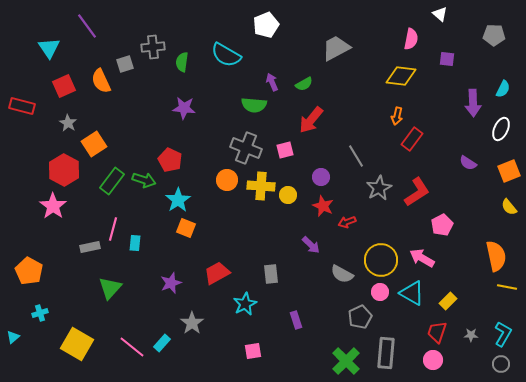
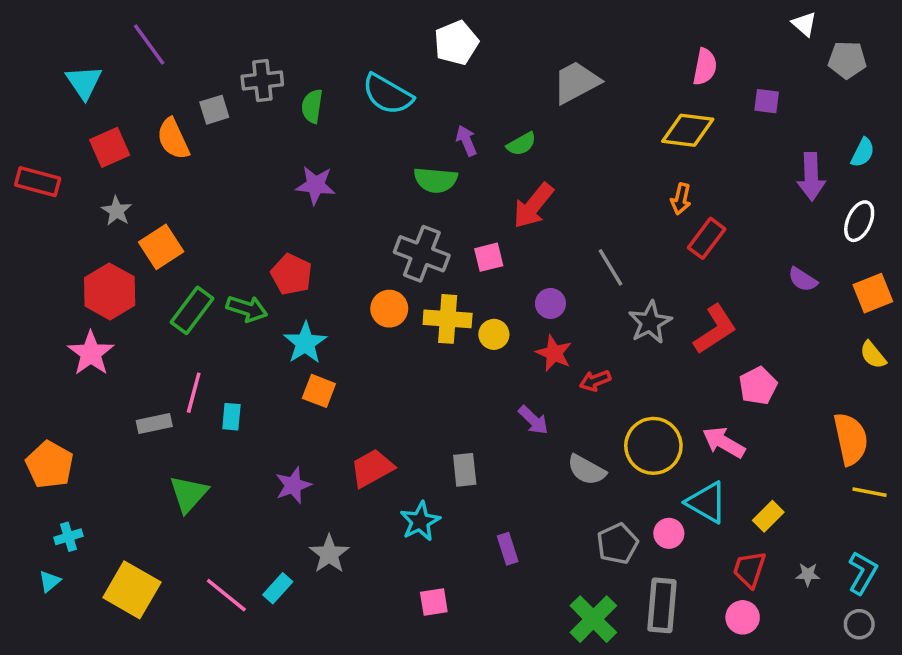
white triangle: (440, 14) -> (804, 24), moved
pink circle: (380, 292) -> (669, 533), moved
cyan triangle: (13, 337) -> (50, 581), moved

